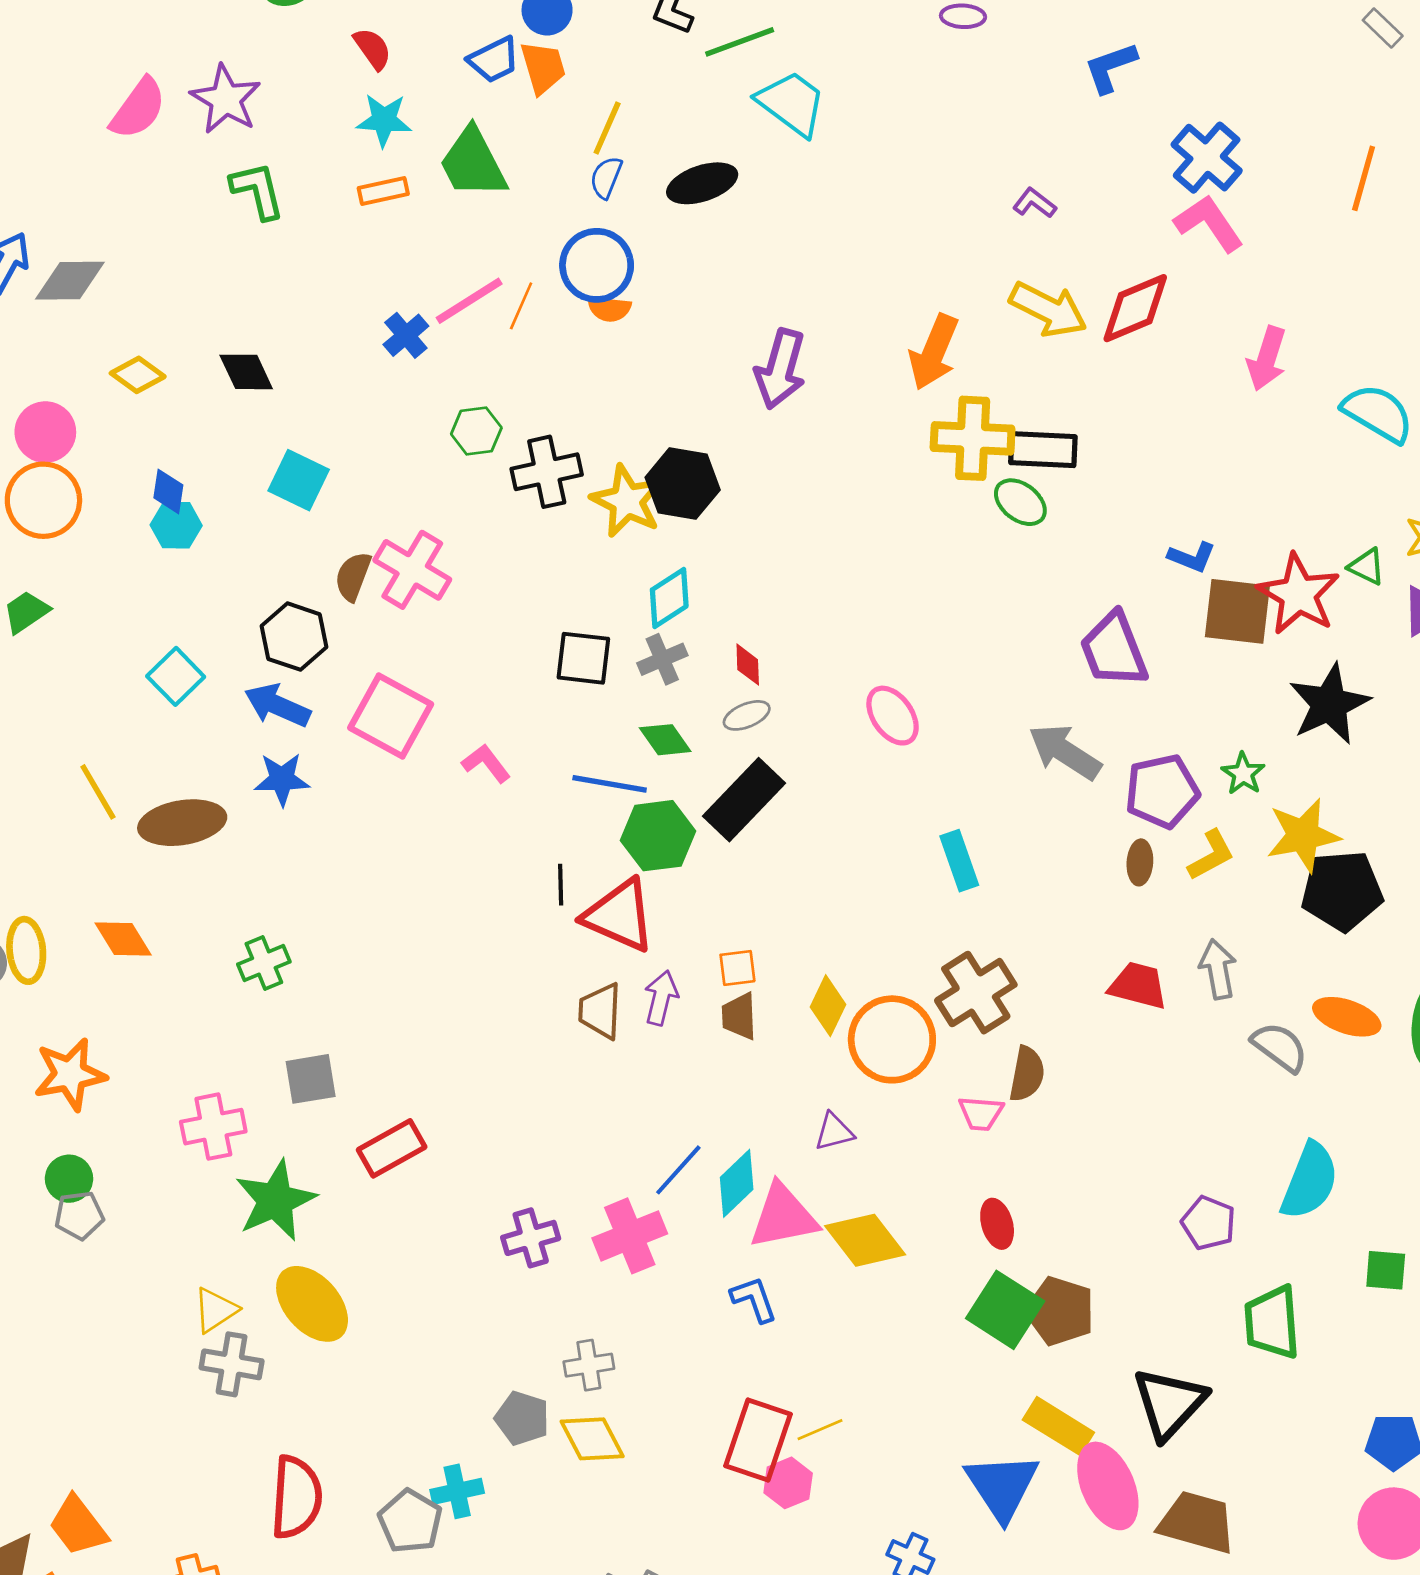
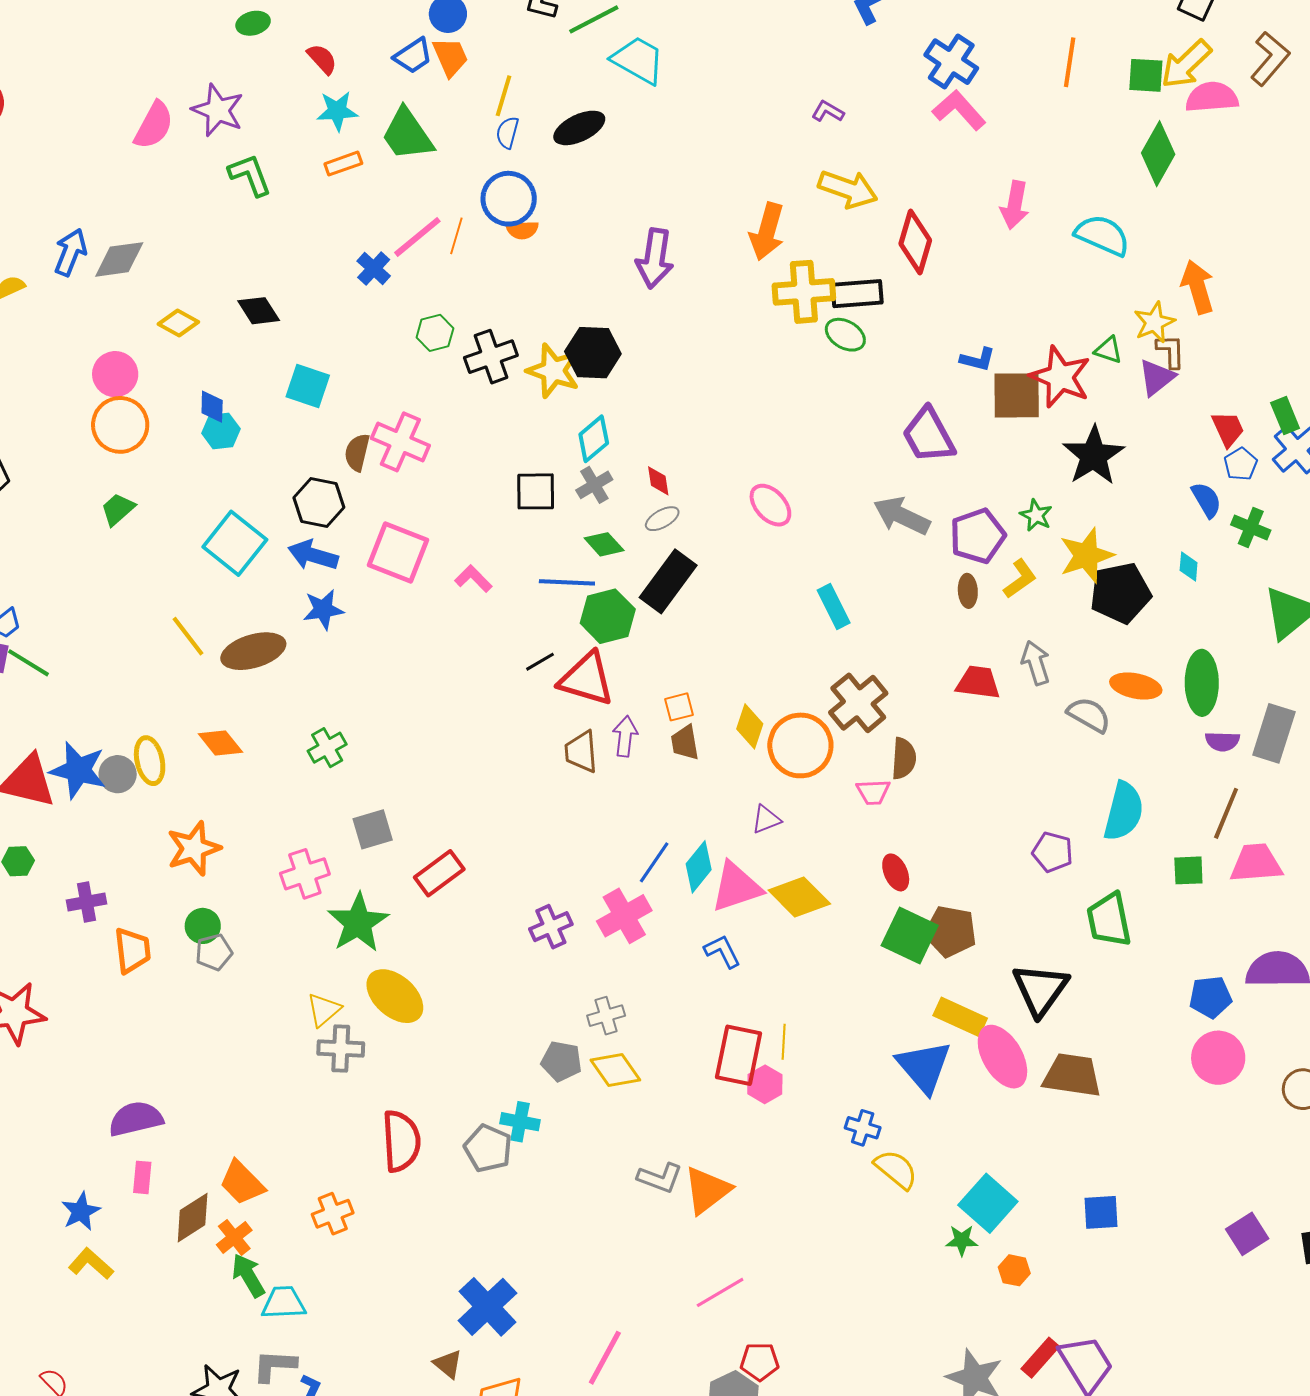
red diamond: (1135, 308) -> (915, 242), moved, turned -44
cyan square: (176, 676) -> (235, 543), size x1.5
black line: (561, 885) -> (540, 662), turned 68
yellow line: (820, 1430) -> (784, 1042), turned -56
cyan cross: (457, 1491) -> (520, 1122), turned 30

